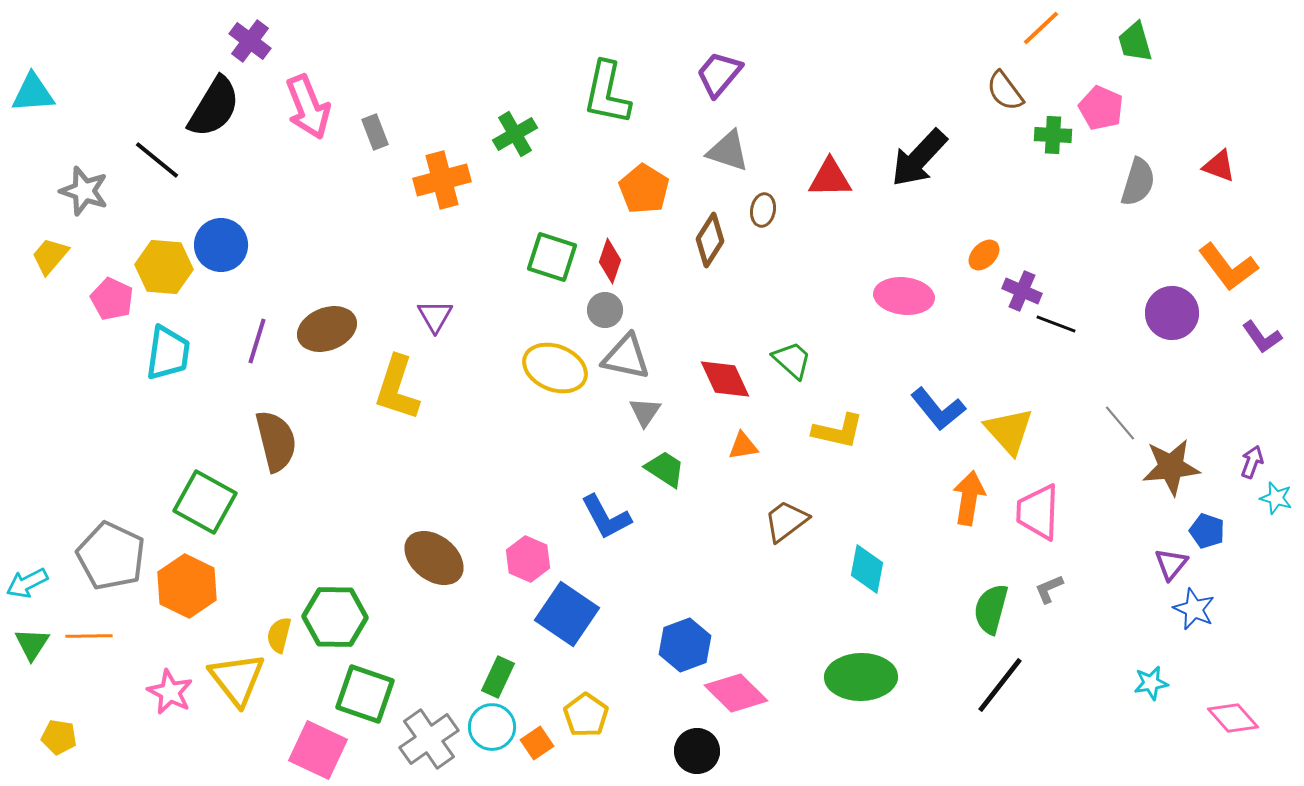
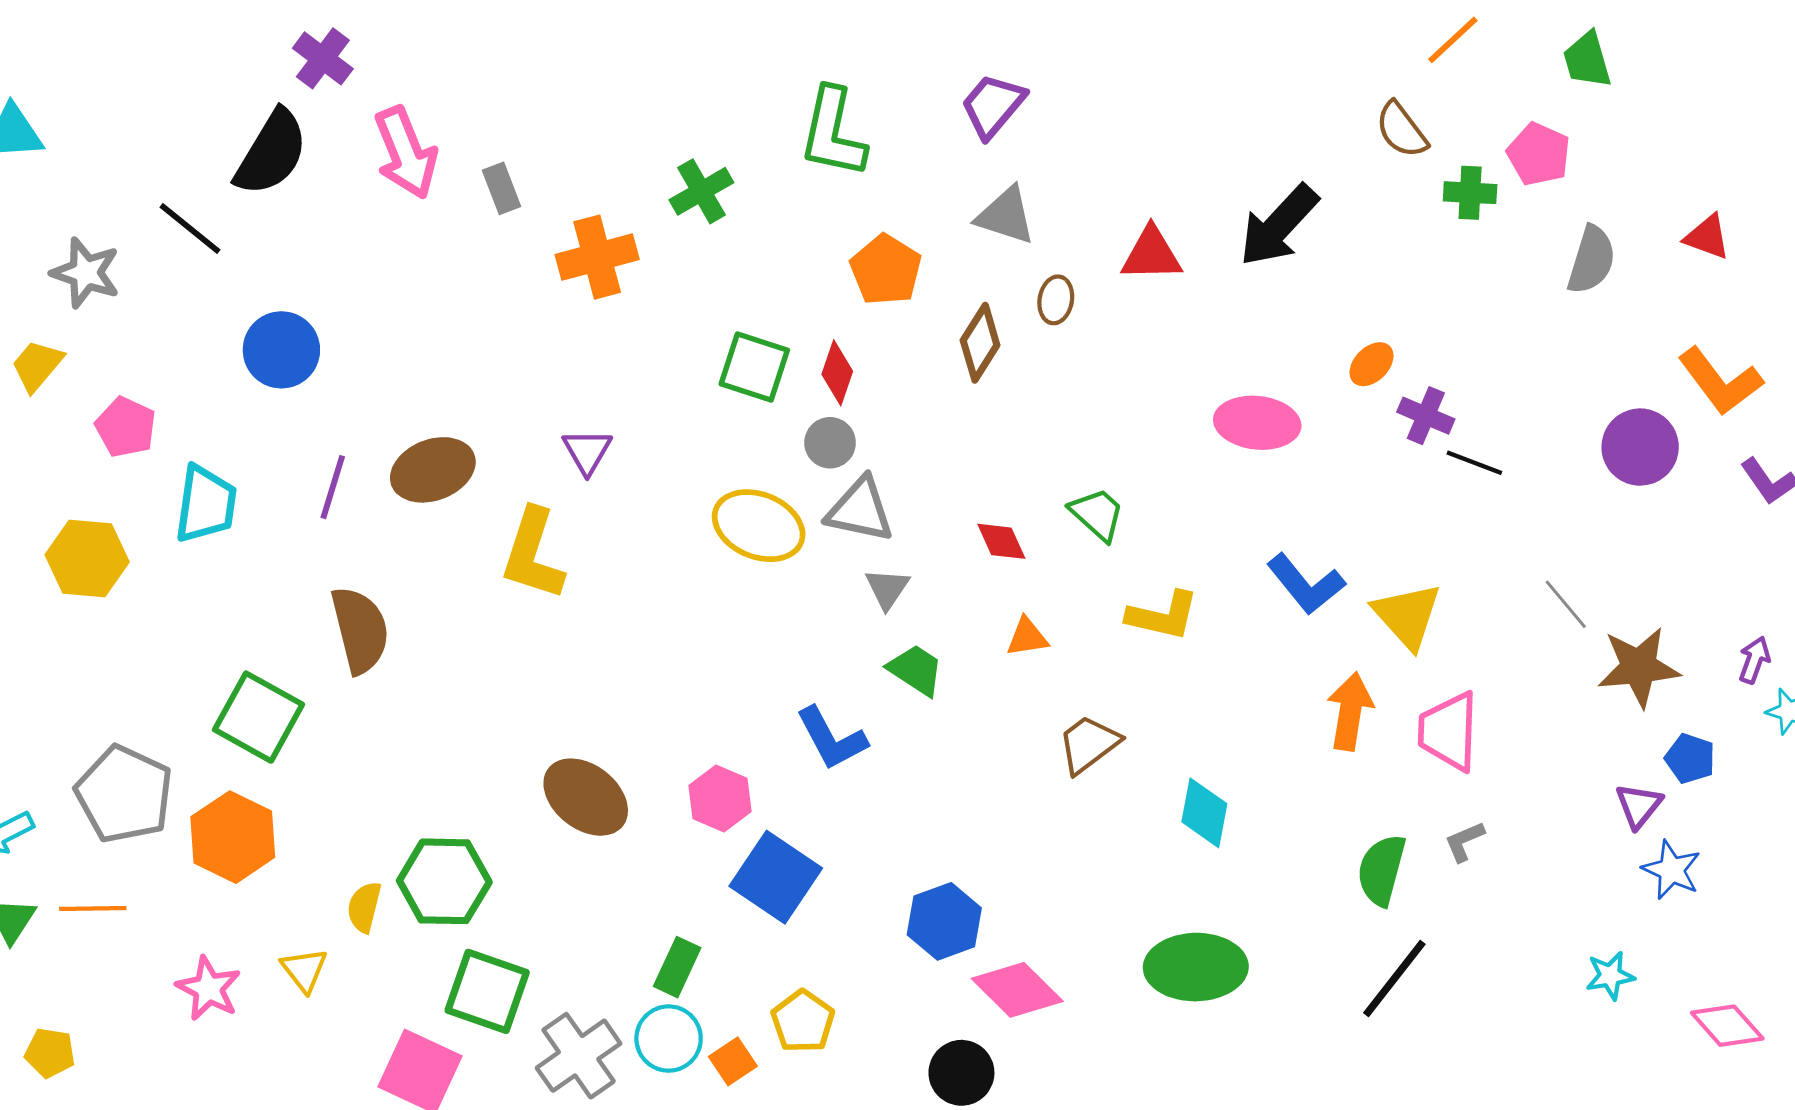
yellow hexagon: (164, 267) -> (87, 558), moved
red diamond: (725, 379) -> (1001, 541), size x0.7
yellow triangle: (237, 679) -> (304, 970), size x0.6

